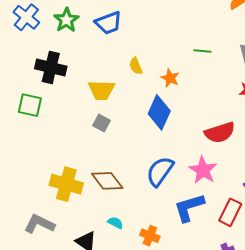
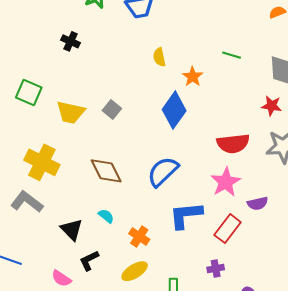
black cross: (51, 68) -> (71, 41), size x0.6
yellow trapezoid: (102, 90) -> (71, 112), moved
green square: (30, 105) -> (29, 92), moved
pink star: (203, 170) -> (226, 182), moved
yellow cross: (66, 184) -> (42, 162), moved

